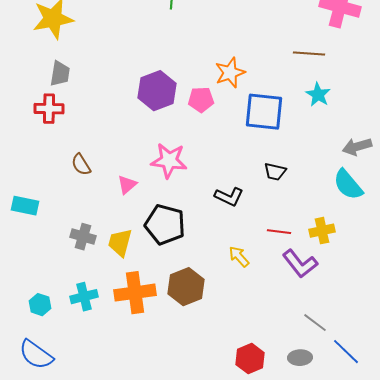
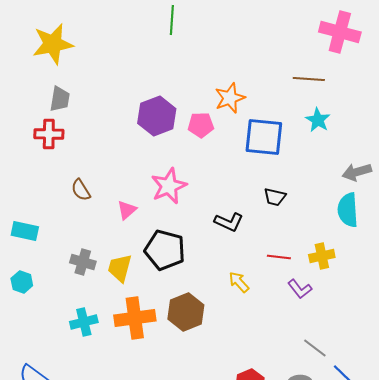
pink star: (169, 161) -> (169, 186), turned -30
cyan semicircle: (348, 185) -> (348, 210), turned 36
purple L-shape: (300, 264) -> (300, 289), size x0.7
cyan hexagon: (40, 305) -> (22, 282), moved

